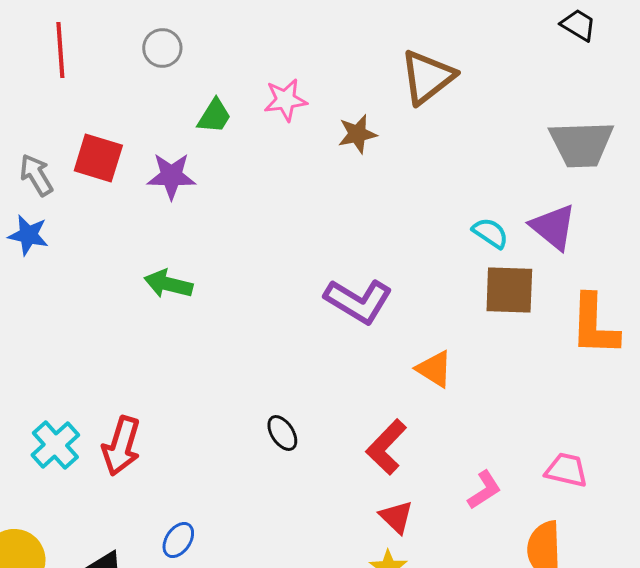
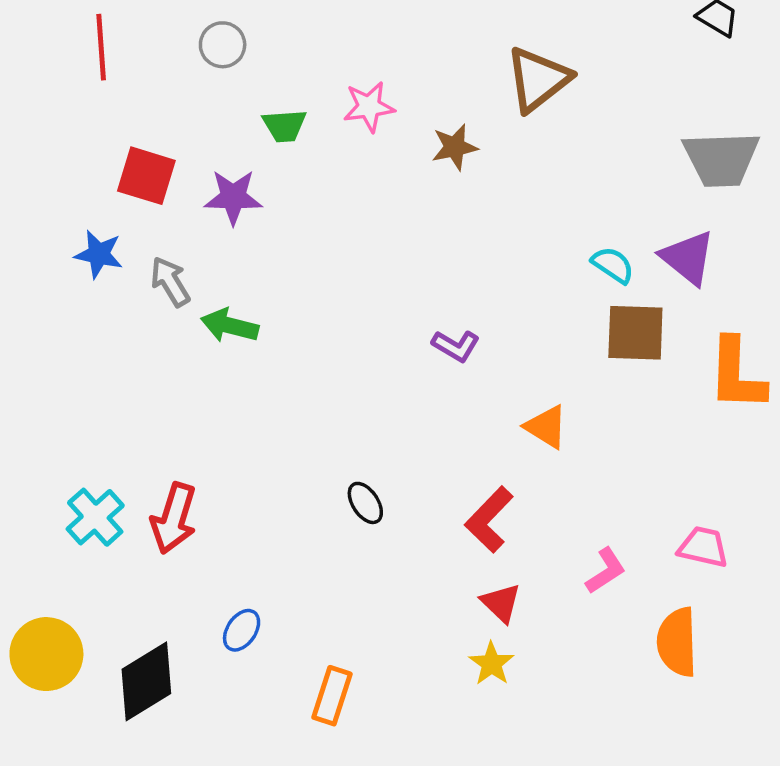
green trapezoid: (214, 116) -> (284, 126), turned 54
gray arrow: (36, 175) -> (170, 282), moved
blue star: (28, 235) -> (99, 254), moved
purple L-shape: (358, 301) -> (456, 346), size x0.6

